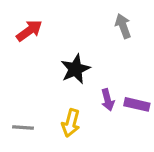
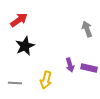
gray arrow: (123, 26) -> (87, 29), moved
black star: (75, 69) -> (25, 46), moved

